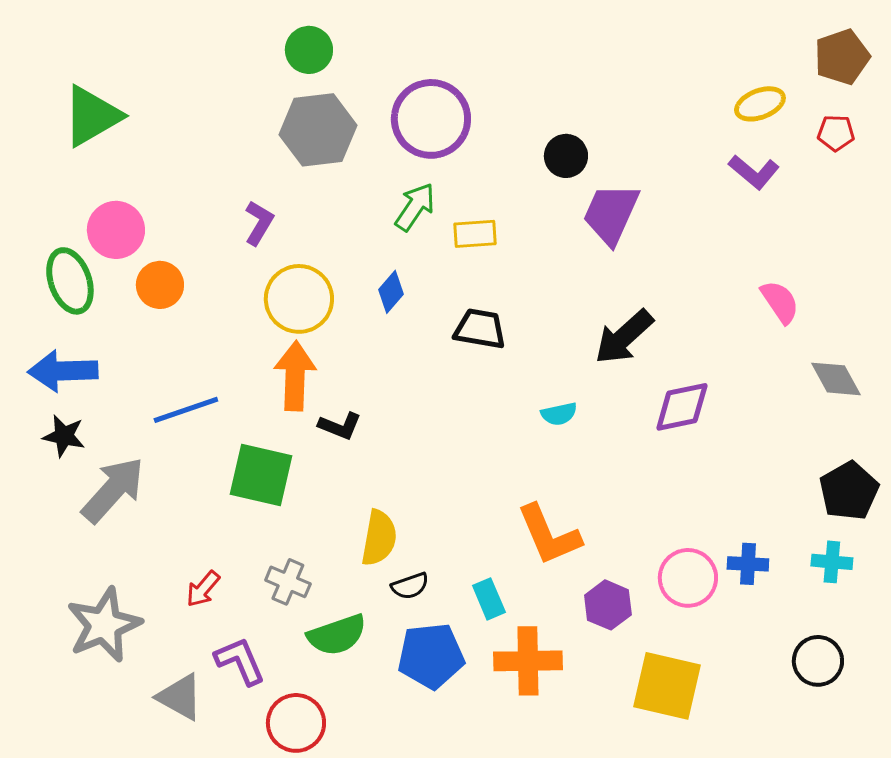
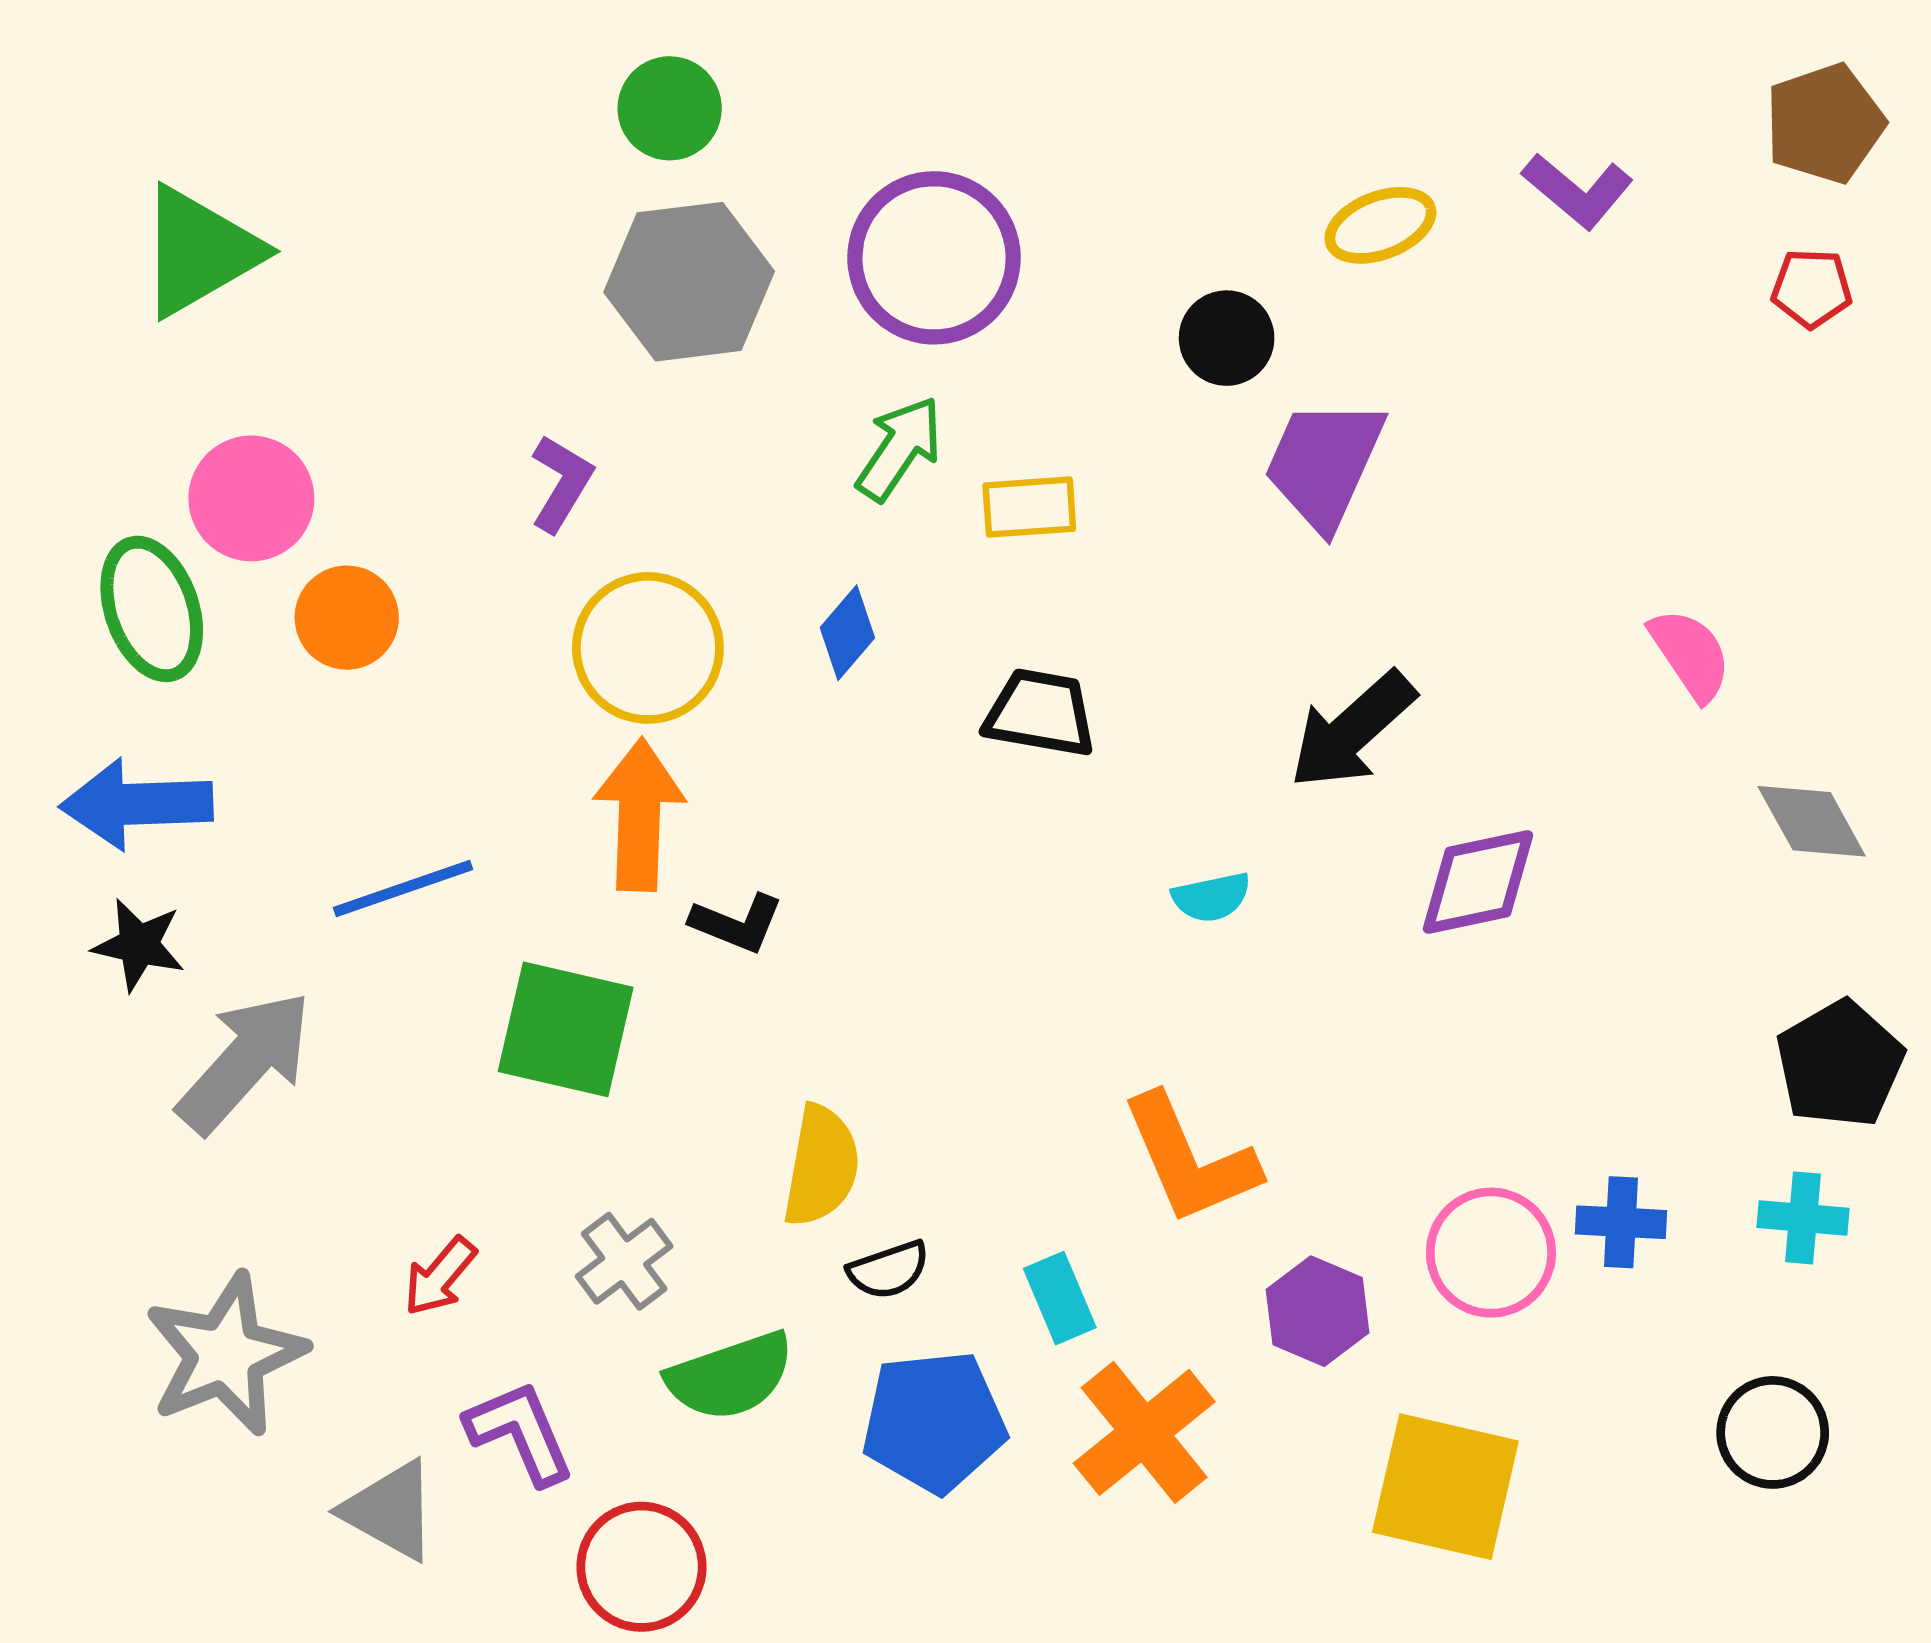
yellow ellipse: (760, 104) -> (1380, 225), moved
purple L-shape: (754, 172) -> (1578, 191), moved
gray cross: (288, 582) -> (624, 1261), turned 30
orange cross: (528, 661) -> (1144, 1432), turned -38

